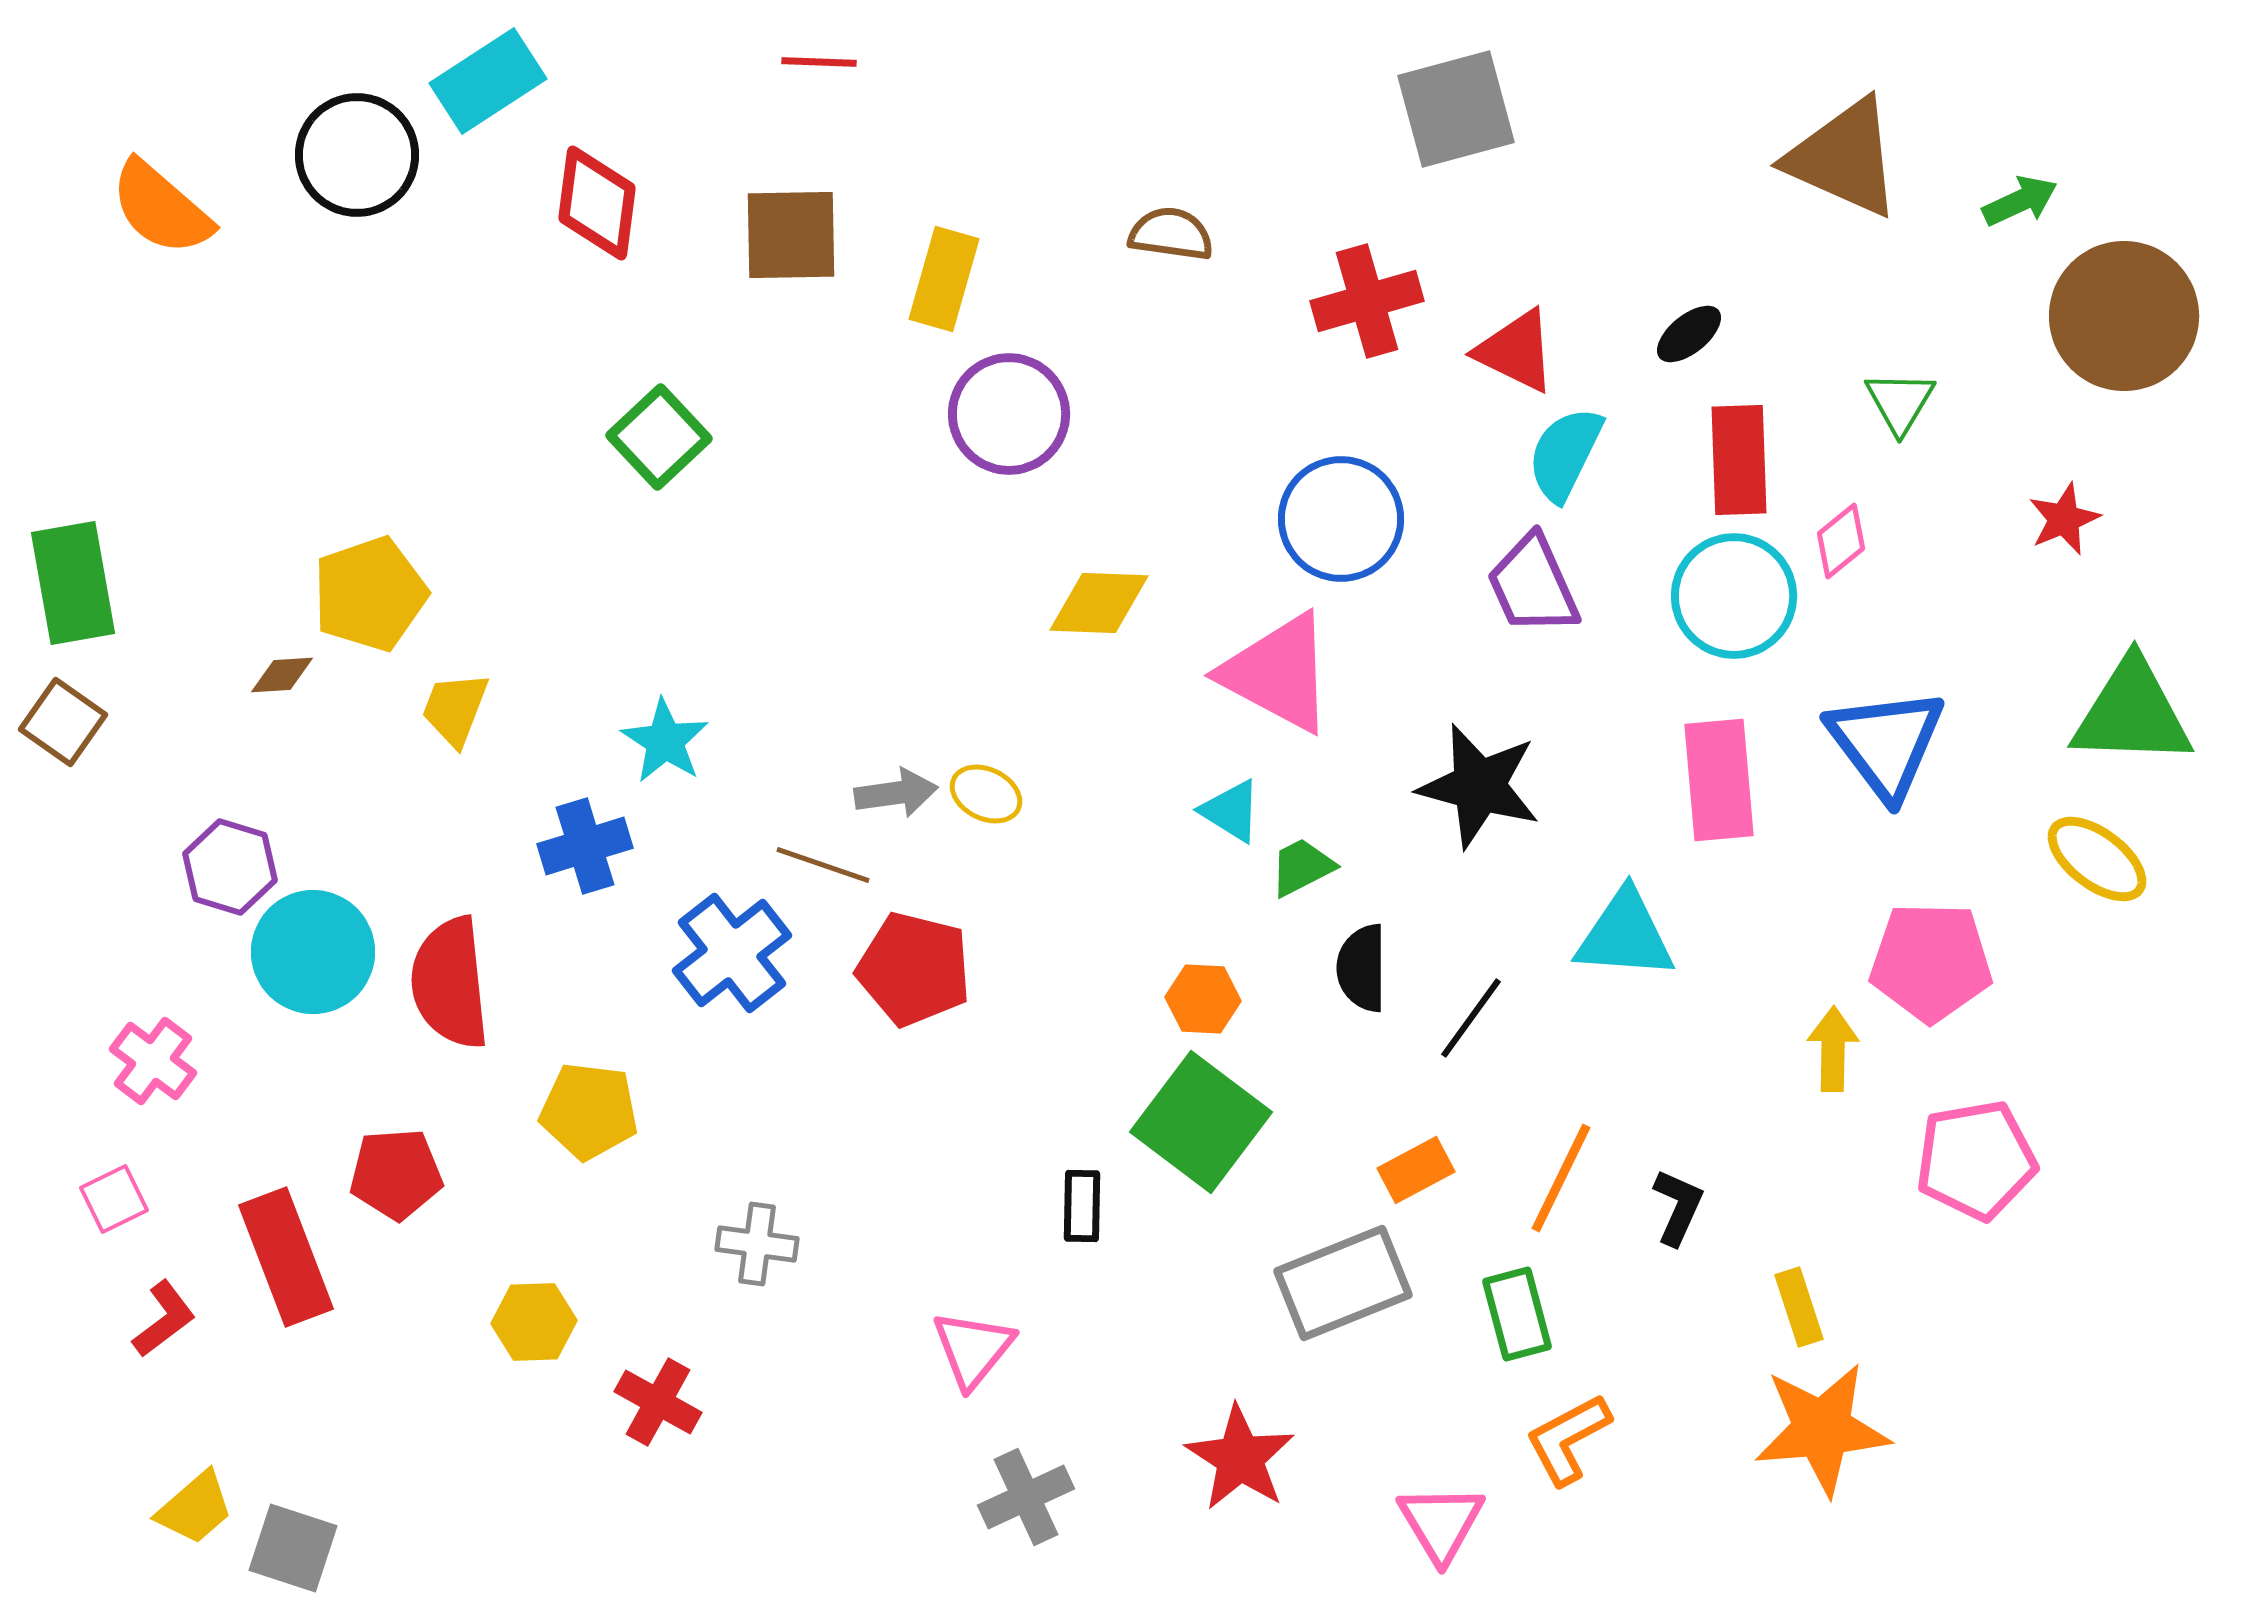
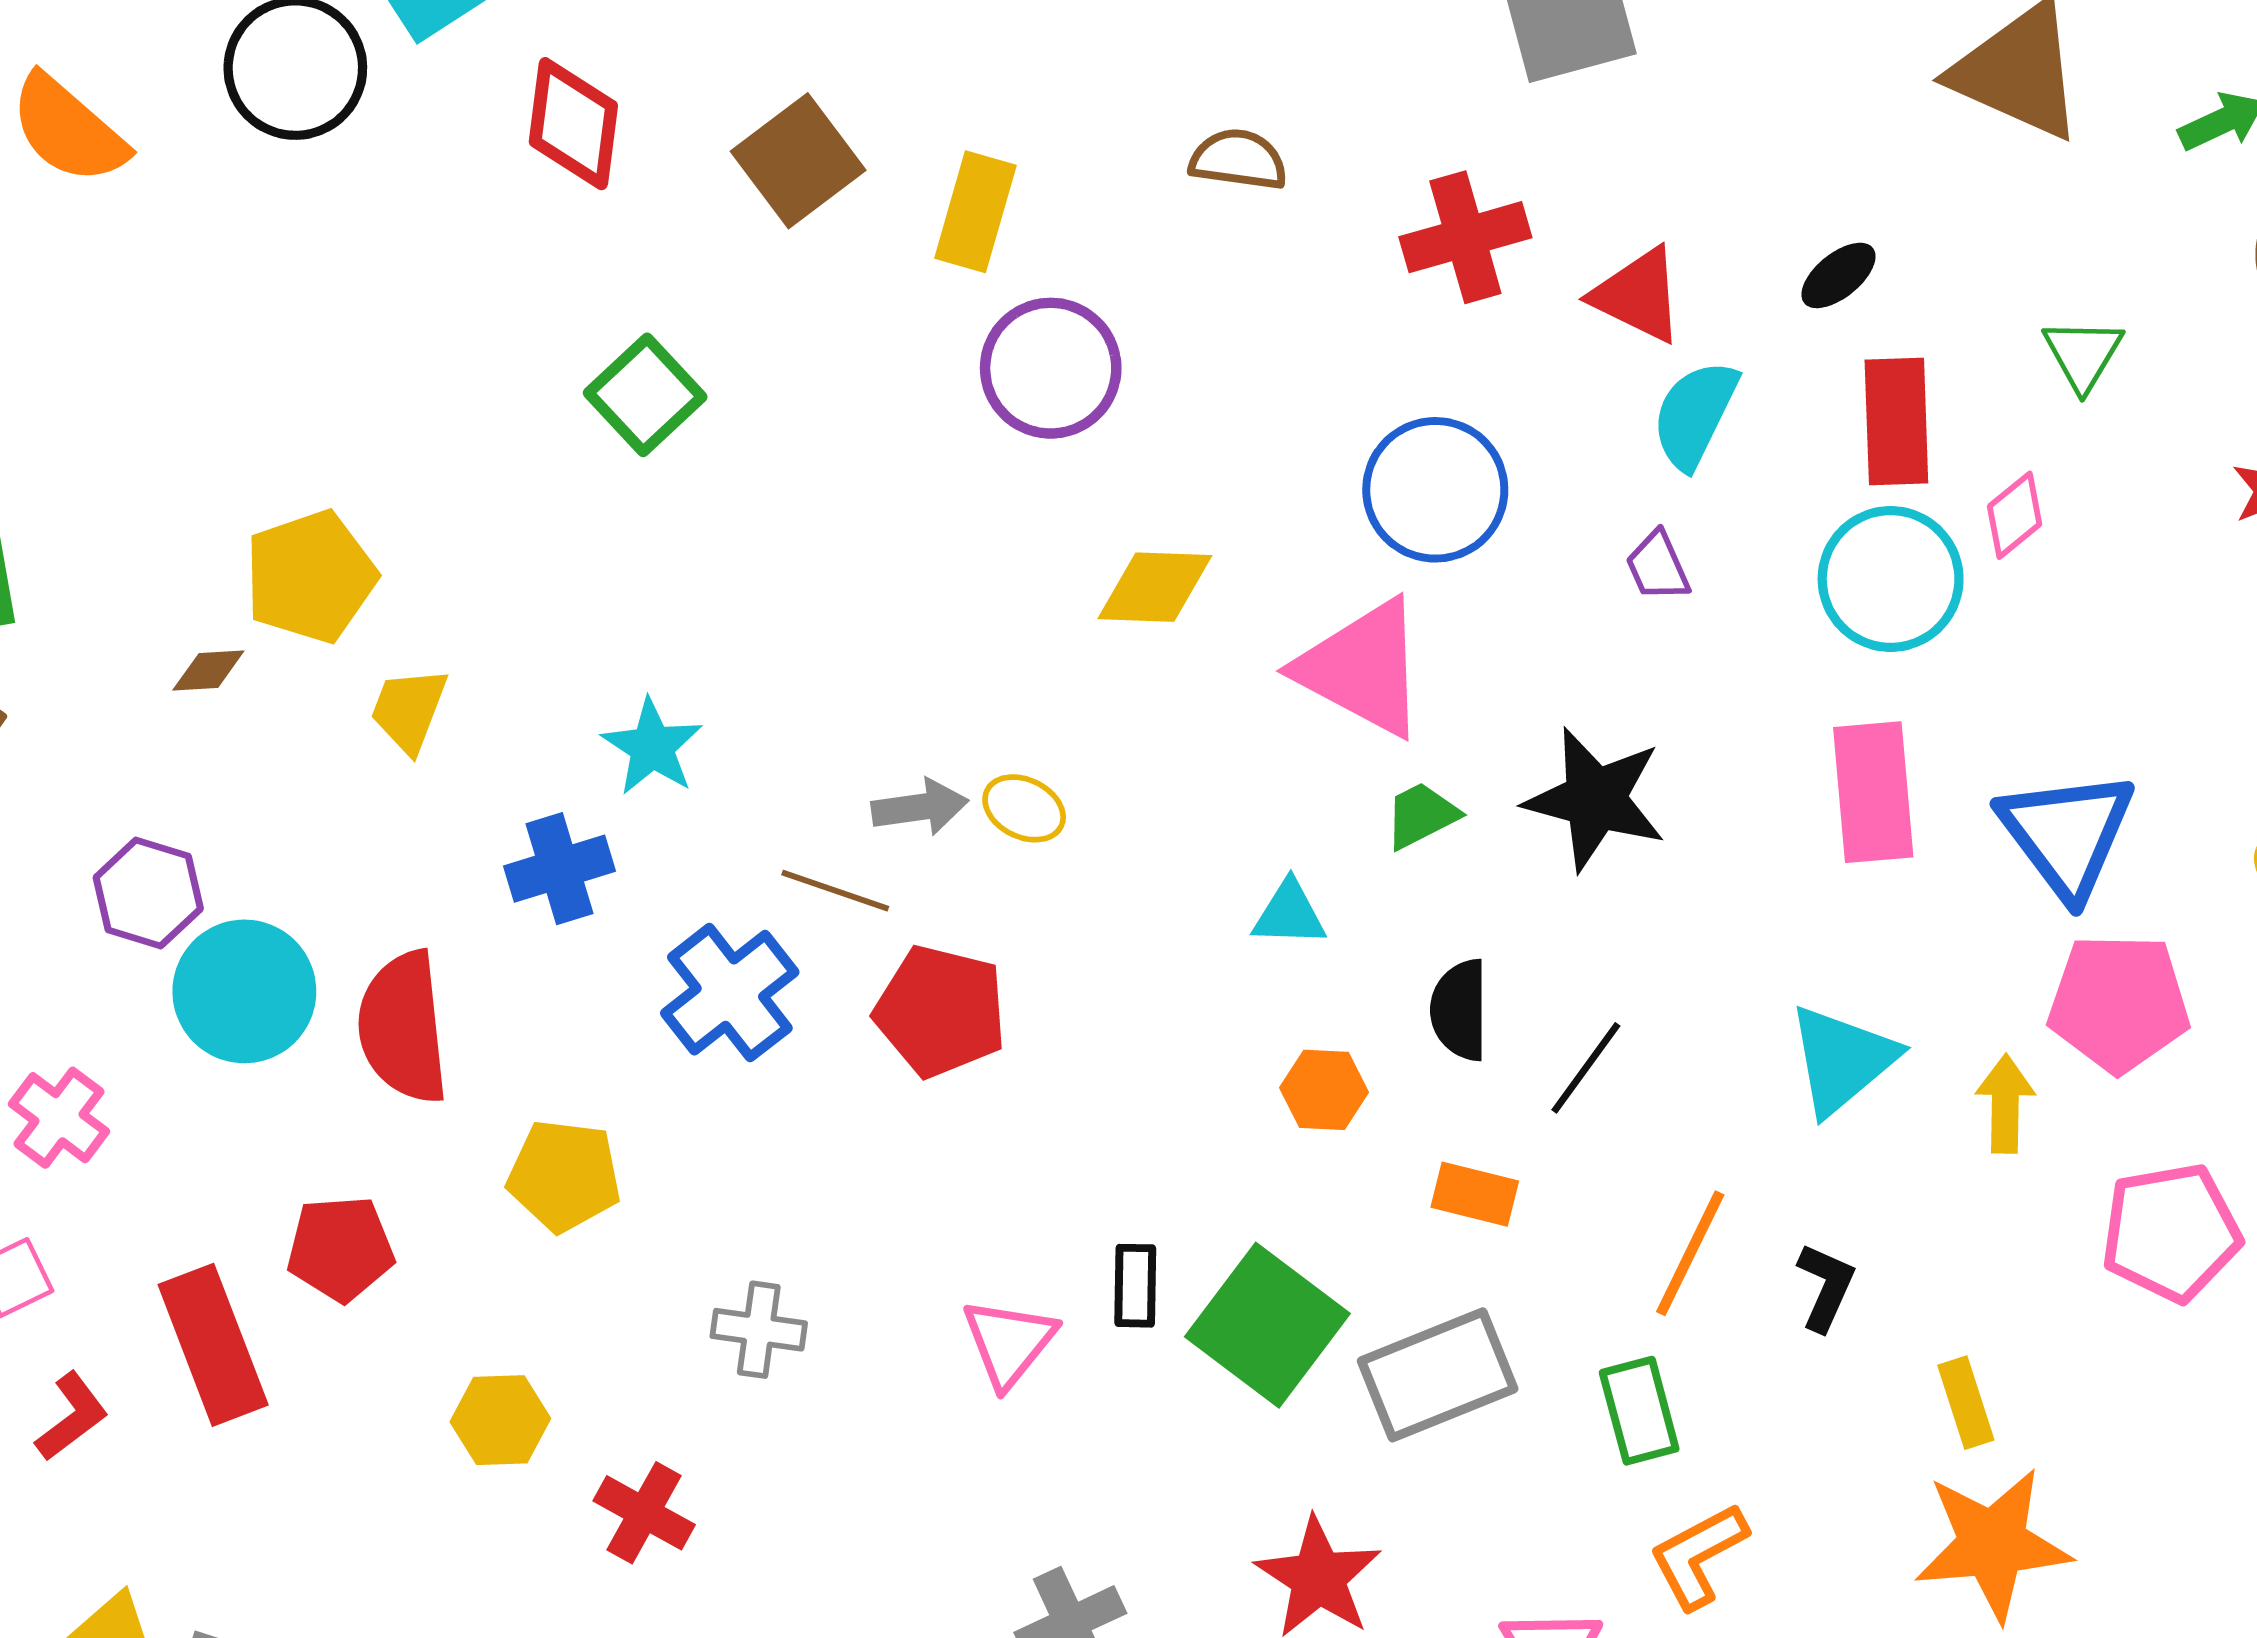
brown square: (791, 235) -> (798, 161), turned -36
purple trapezoid: (1533, 585) -> (1658, 566), size x0.6
blue triangle: (1886, 743) -> (2067, 834), moved
cyan triangle: (1231, 811) -> (1289, 914), moved, turned -30
green trapezoid: (1302, 867) -> (1421, 815), moved
cyan triangle: (1625, 935) -> (1842, 1060), moved, turned -44
orange hexagon: (1203, 999) -> (1324, 1090), moved
green square: (1201, 1122) -> (1267, 1325), moved
orange rectangle: (1416, 1170) -> (1475, 1194), moved, turned 42
pink triangle: (973, 1349) -> (1009, 1342), moved

